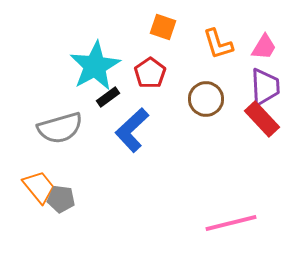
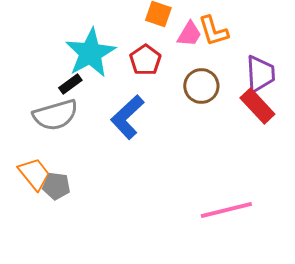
pink trapezoid: (264, 47) -> (189, 34), moved
black rectangle: (108, 97) -> (70, 84), moved

